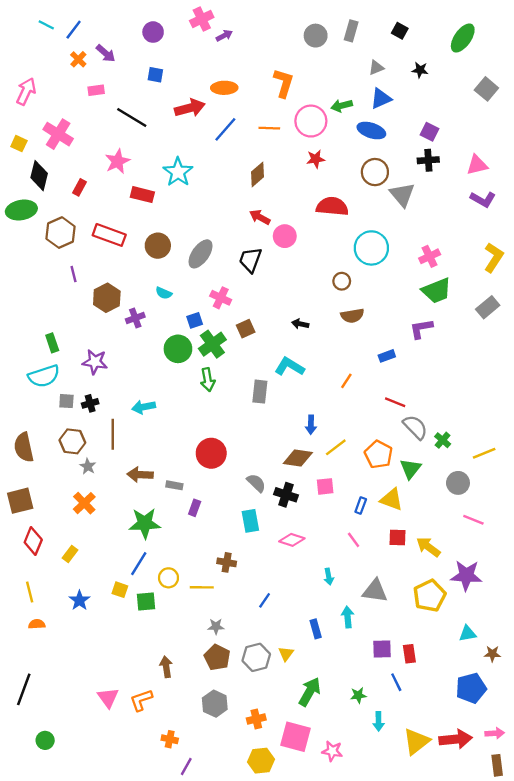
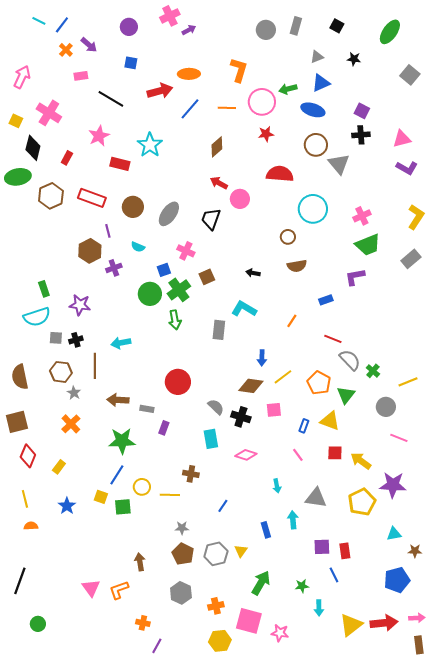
purple line: (74, 274) -> (108, 231), moved

